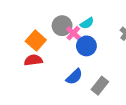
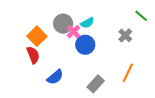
red semicircle: (33, 60) -> (33, 55), turned 72
blue semicircle: (74, 77) -> (55, 77), moved

